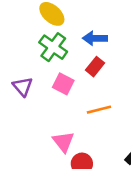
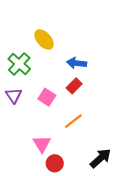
green cross: (53, 47) -> (19, 64), moved
orange line: (99, 110) -> (73, 121), turned -30

